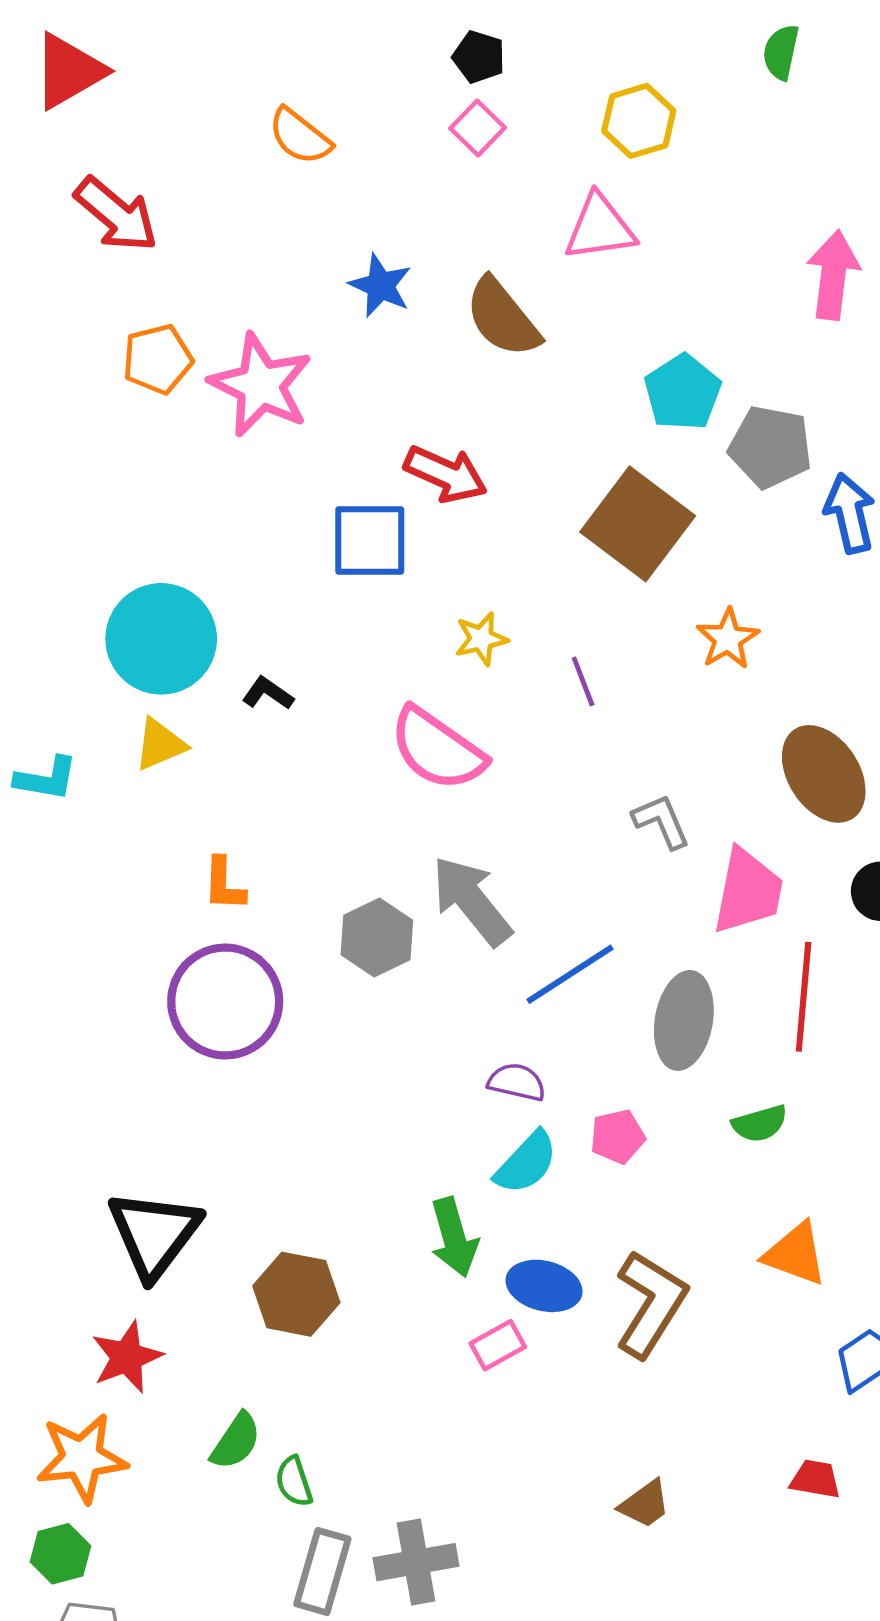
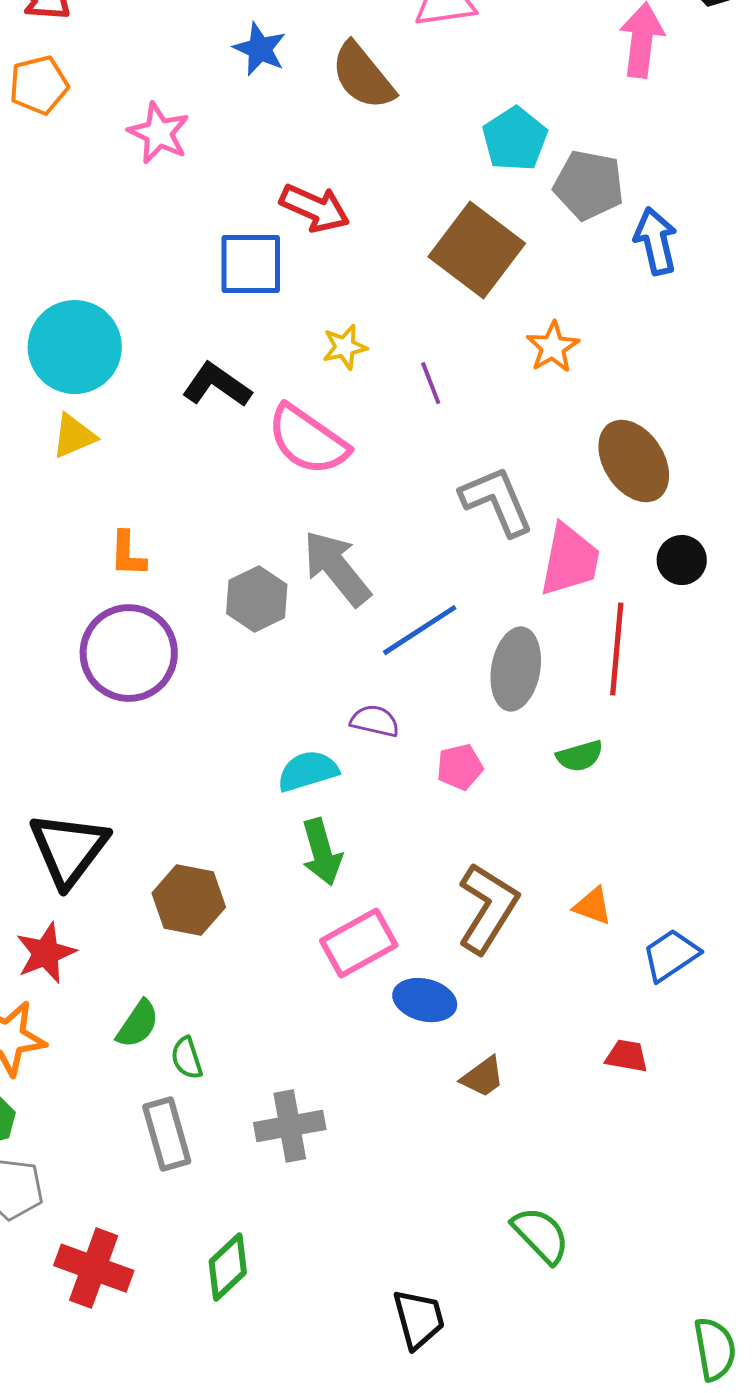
orange pentagon: (158, 359) -> (39, 85), moved
pink star: (261, 385) -> (159, 133), size x0.7
black L-shape: (268, 693) -> (217, 385), moved, size x1.6
gray L-shape: (661, 821) -> (497, 501), size x1.5
cyan semicircle: (526, 1163) -> (308, 771), moved, turned -150
orange triangle: (795, 1254) -> (593, 906), moved, size x0.7
blue ellipse: (544, 1286) -> (425, 1000), moved
pink rectangle: (498, 1345) -> (359, 943), size x1.6
gray rectangle: (322, 1572) -> (167, 1134), moved, turned -32

